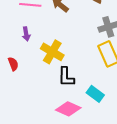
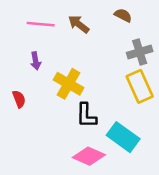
cyan rectangle: (95, 94) -> (123, 137), size x1.4

